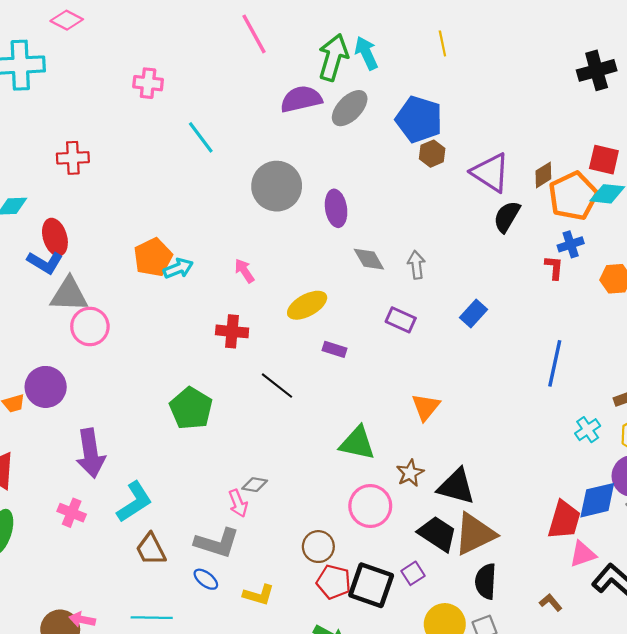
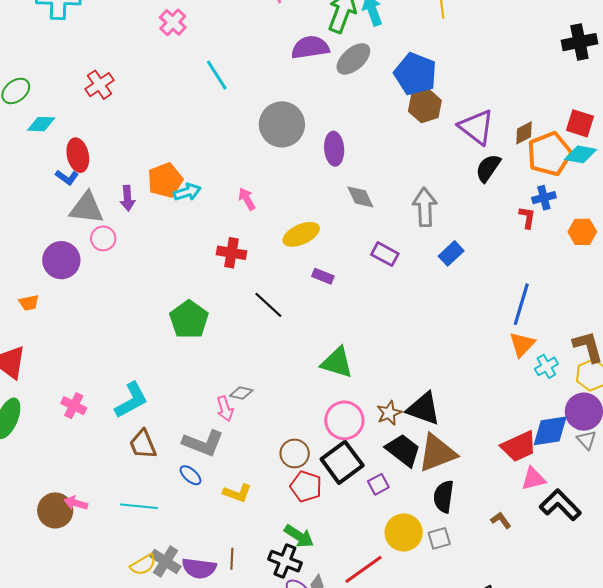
pink cross: (148, 83) -> (173, 22), turned 32
brown hexagon: (432, 154) -> (425, 106), size x1.4
red cross: (73, 158) -> (100, 85), turned -36
blue L-shape: (45, 262) -> (67, 177), size x0.7
gray arrow: (416, 265) -> (425, 207), moved, size x1.5
pink circle: (90, 326) -> (103, 238), size x0.7
purple circle: (46, 387) -> (61, 260), moved
orange triangle: (426, 407) -> (522, 344), moved
purple arrow: (91, 453) -> (128, 198), moved, size x0.6
brown star: (410, 473) -> (389, 413), moved
red trapezoid: (564, 520) -> (519, 446), turned 45
black square: (371, 585) -> (342, 462), moved, turned 30

